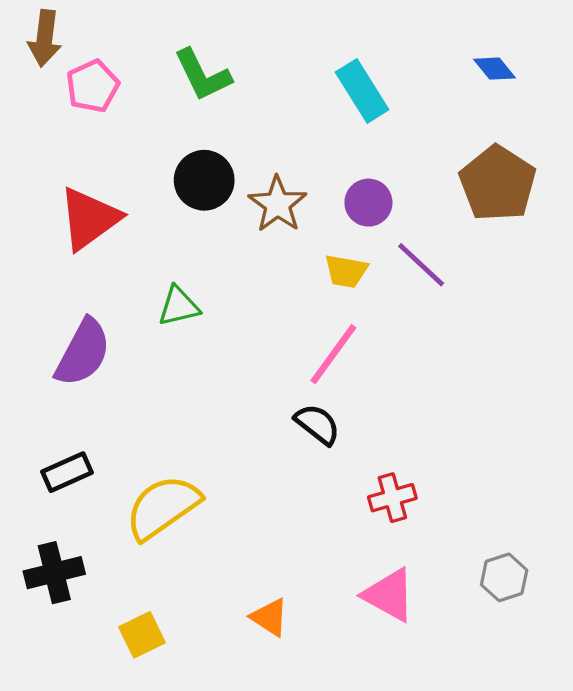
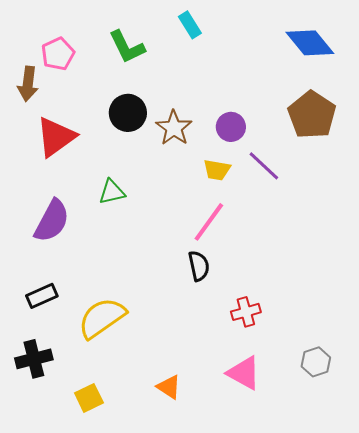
brown arrow: (45, 38) -> (28, 84), moved
blue diamond: (494, 69) -> (310, 43), size x1.8
cyan rectangle: (362, 91) -> (190, 25), moved, size x0.7
black semicircle: (317, 424) -> (199, 266), turned 40

